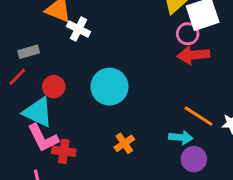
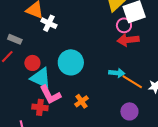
gray rectangle: (29, 52) -> (15, 39), turned 40
cyan triangle: (38, 112) -> (41, 78), moved
cyan arrow: (181, 137) -> (117, 73), moved
pink L-shape: (43, 138) -> (50, 95), moved

